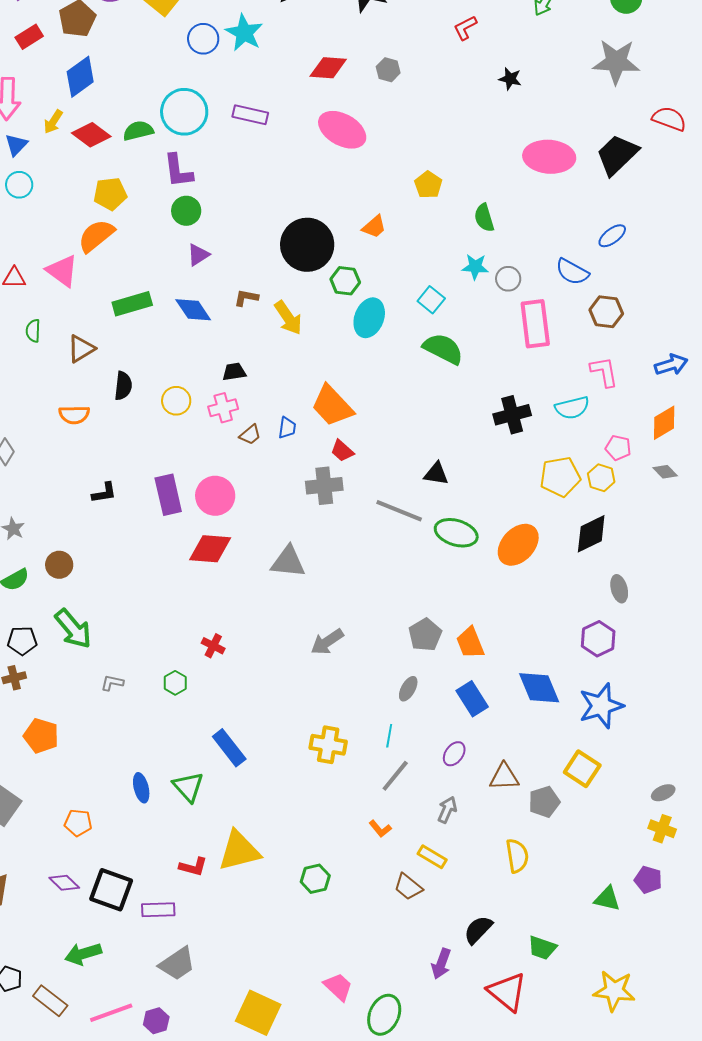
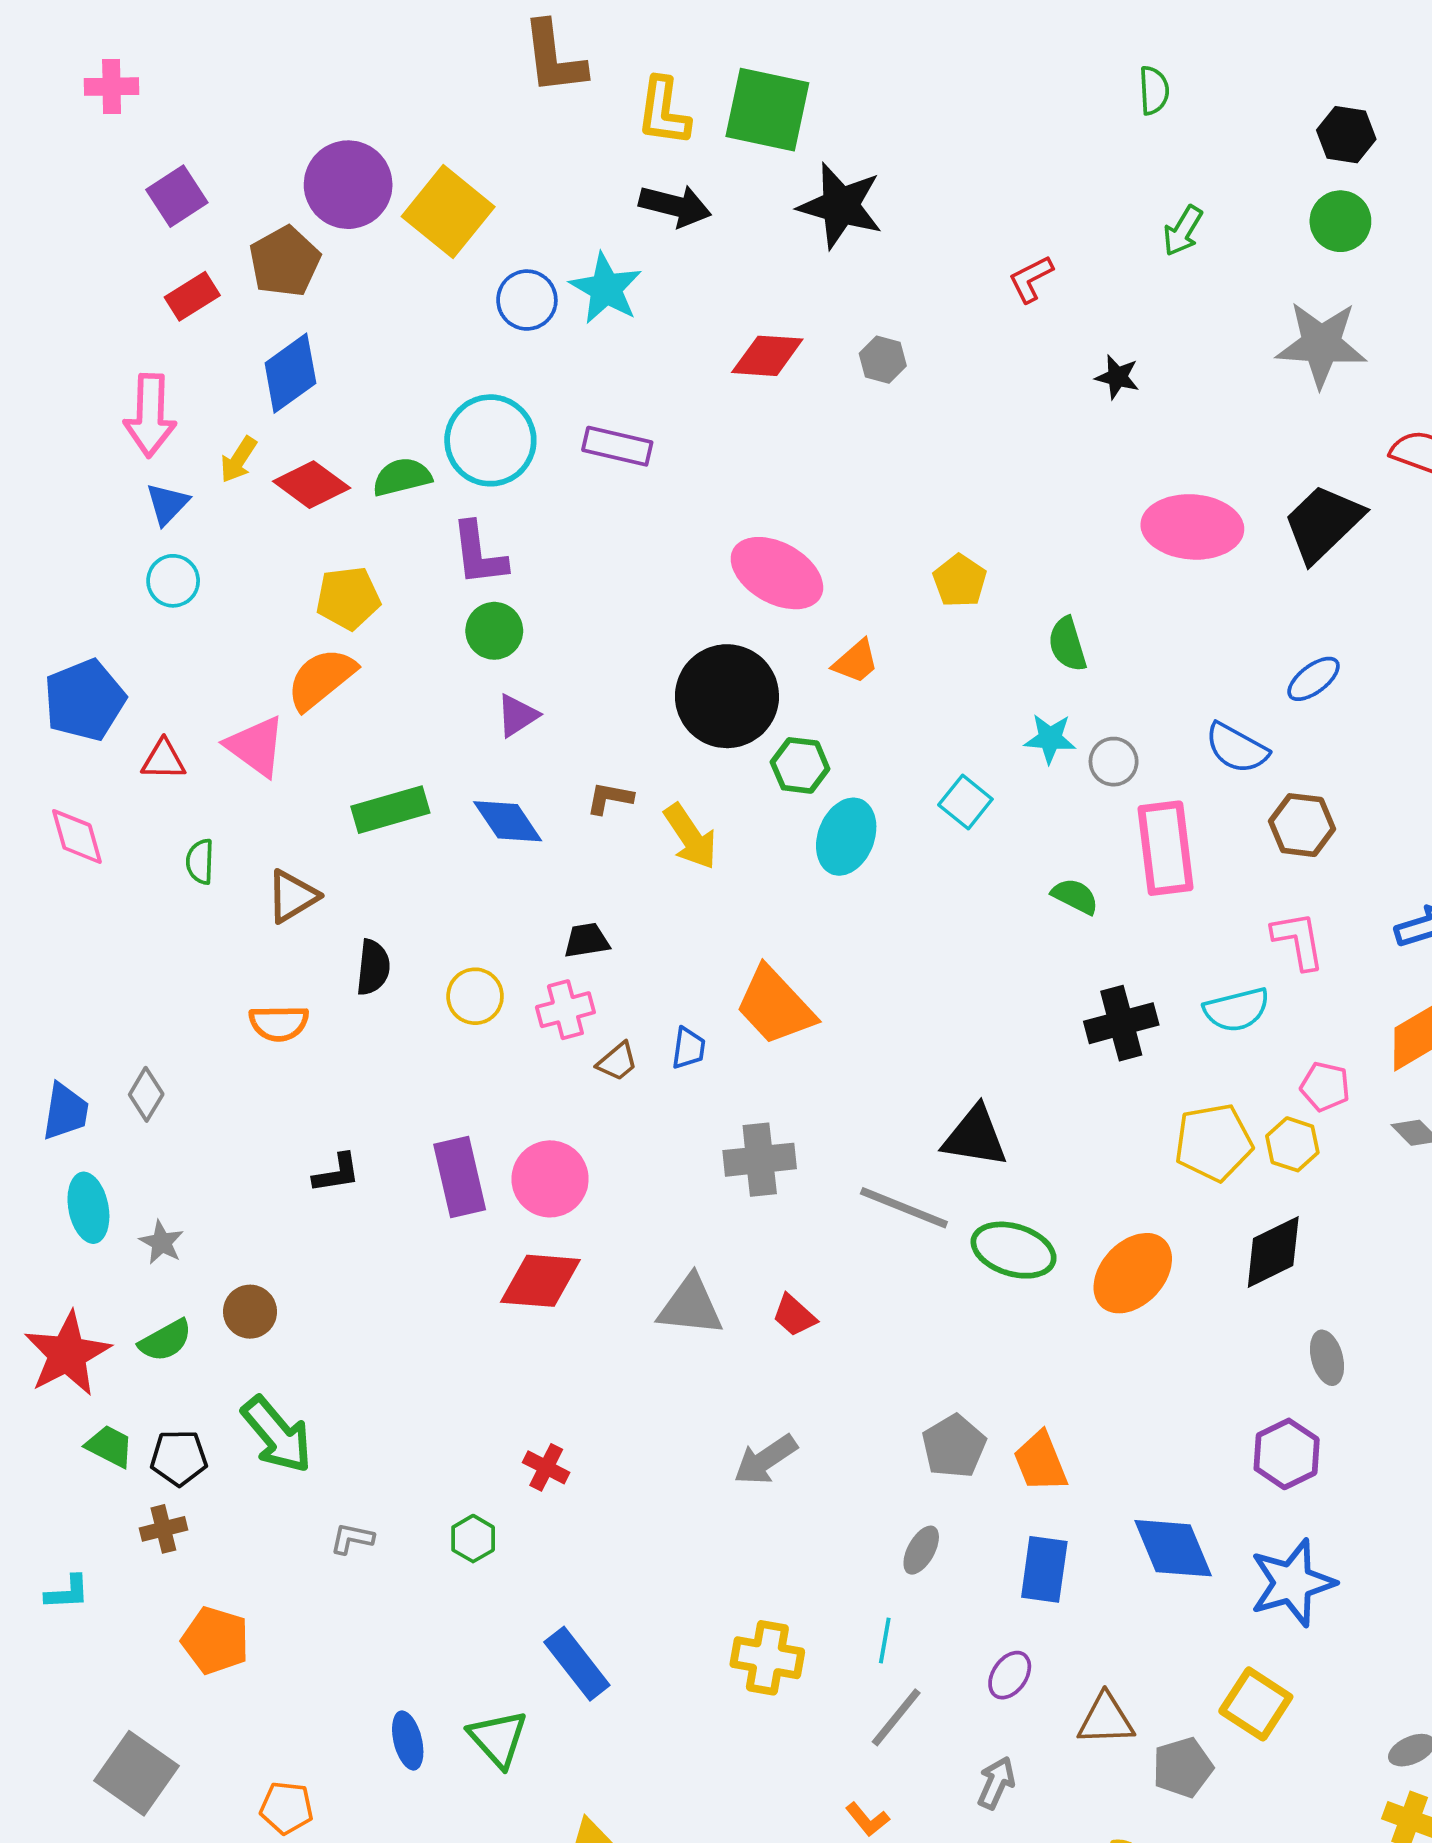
pink ellipse: (342, 130) -> (777, 573), moved
green semicircle: (443, 349) -> (1075, 896), moved, size x0.6
red trapezoid: (342, 451) -> (794, 1315), moved
black triangle: (436, 474) -> (975, 1137), size x1.4
blue rectangle: (472, 699) -> (1044, 1569), turned 40

